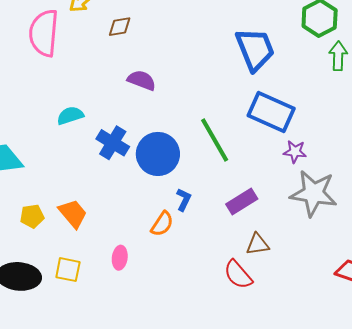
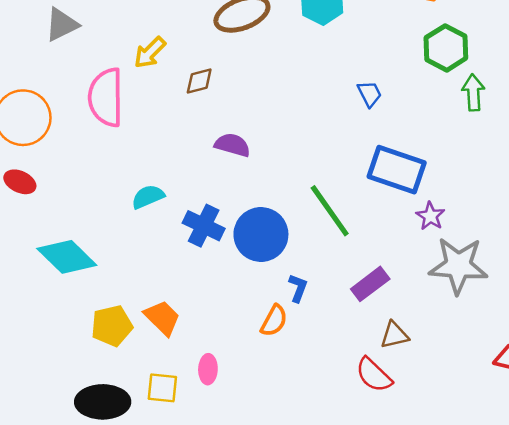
blue trapezoid: (255, 49) -> (370, 94), size x0.5
purple star: (295, 152) -> (430, 216), turned 30
yellow pentagon: (32, 216) -> (112, 326), size x1.4
pink ellipse: (120, 258) -> (208, 369), moved

